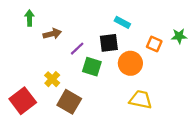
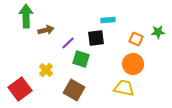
green arrow: (29, 18) -> (26, 16), size x1.6
cyan rectangle: (122, 22) -> (108, 20), turned -32
orange circle: (130, 63) -> (133, 64), moved
brown square: (69, 102) -> (74, 90), moved

